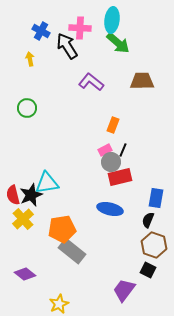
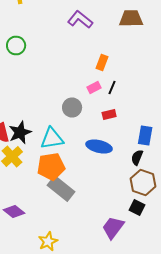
gray circle: (111, 162) -> (72, 108), moved
red rectangle: (120, 177) -> (109, 114), size x0.6
cyan triangle: (47, 183) -> (52, 138), moved

